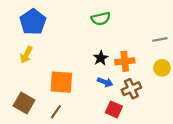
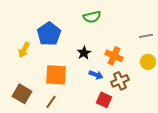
blue pentagon: (33, 22) -> (49, 34), moved
black star: (101, 58) -> (84, 53), moved
orange cross: (125, 61) -> (114, 56), turned 30

